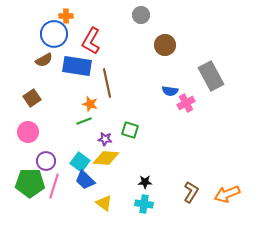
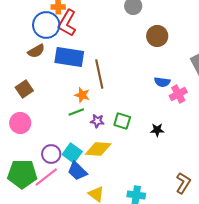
red L-shape: (91, 41) -> (67, 23), moved
purple star: (105, 139) -> (97, 121), moved
purple circle: (46, 161) -> (51, 154), moved
black star: (145, 182) -> (157, 130), moved
pink line: (54, 186) -> (46, 177), turned 35

